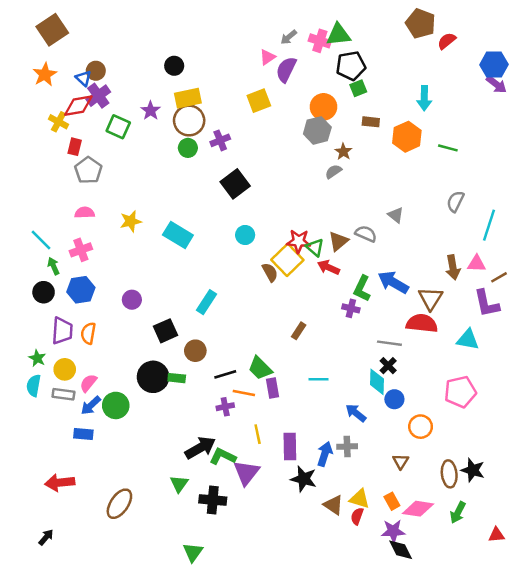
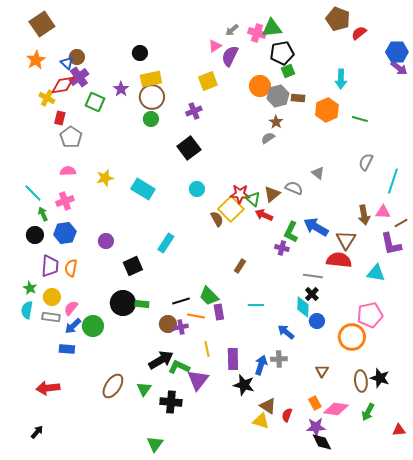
gray hexagon: (317, 130) -> (278, 96), moved
purple cross: (220, 140) -> (194, 111), moved
brown circle: (195, 351) -> (168, 324), moved
orange circle: (421, 427) -> (352, 337), moved, size x1.4
yellow triangle: (360, 499) -> (261, 421), moved
brown ellipse: (119, 504) -> (113, 386), moved

